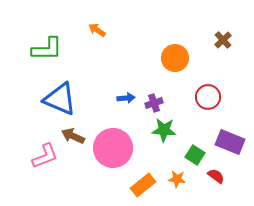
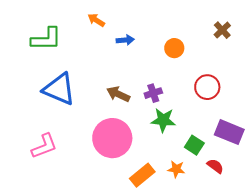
orange circle: (175, 58) -> (174, 48), size x0.7
blue arrow: (126, 98) -> (125, 40), moved
brown arrow: (73, 136) -> (118, 94), moved

